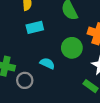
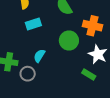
cyan semicircle: (47, 63) -> (39, 56), moved, turned -80

